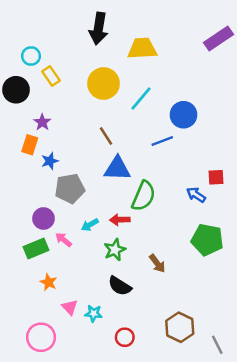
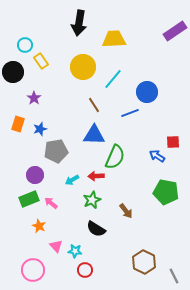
brown line: (106, 136) -> (94, 105), moved
orange rectangle: (30, 145) -> (18, 124), moved
pink arrow: (64, 240) -> (51, 203), moved
red circle: (125, 337) -> (85, 270), moved

